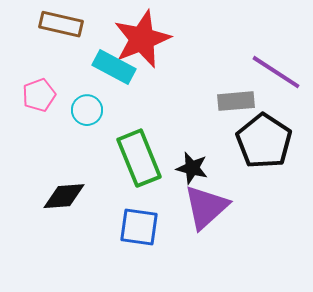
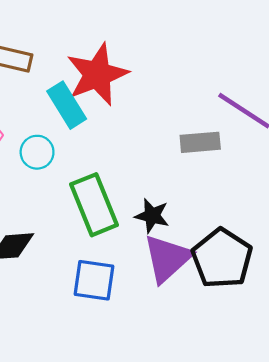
cyan rectangle: (114, 67) -> (67, 105), turned 30
black pentagon: (264, 141) -> (222, 258), moved

